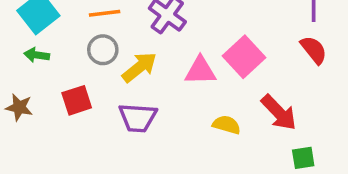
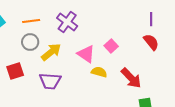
pink square: (244, 57) -> (111, 46), size x0.6
pink triangle: (200, 71) -> (86, 54), turned 36
yellow semicircle: (227, 125) -> (99, 72), moved

